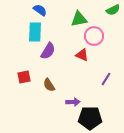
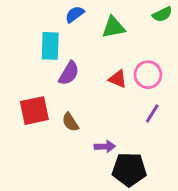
blue semicircle: (40, 10) -> (75, 14), moved, turned -72
pink circle: (94, 36) -> (148, 75), moved
red square: (24, 77) -> (34, 111), size x1.5

